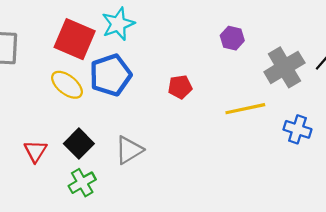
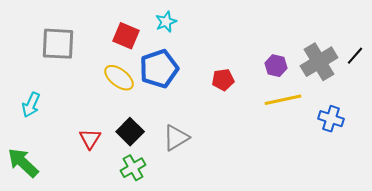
cyan star: (118, 24) -> (166, 22), size x0.7
purple hexagon: (232, 38) -> (276, 66), moved
red square: (75, 39) -> (126, 36), size x0.7

